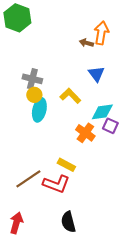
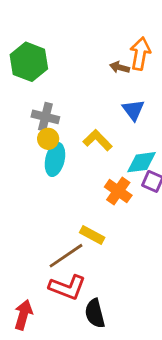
green hexagon: (17, 18) -> (29, 62), moved
brown line: (28, 179) -> (66, 256), moved
red L-shape: (56, 184) -> (67, 287), moved

